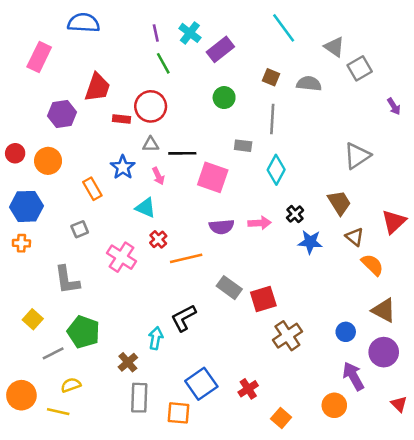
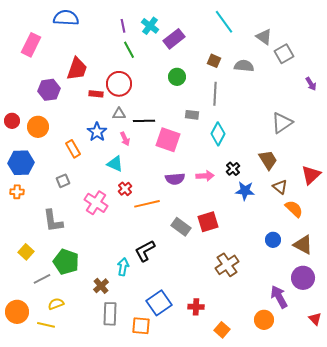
red square: (263, 299) -> (208, 222), moved
blue circle: (346, 332) -> (273, 240), moved
red cross: (248, 389) -> (196, 307), turned 35

